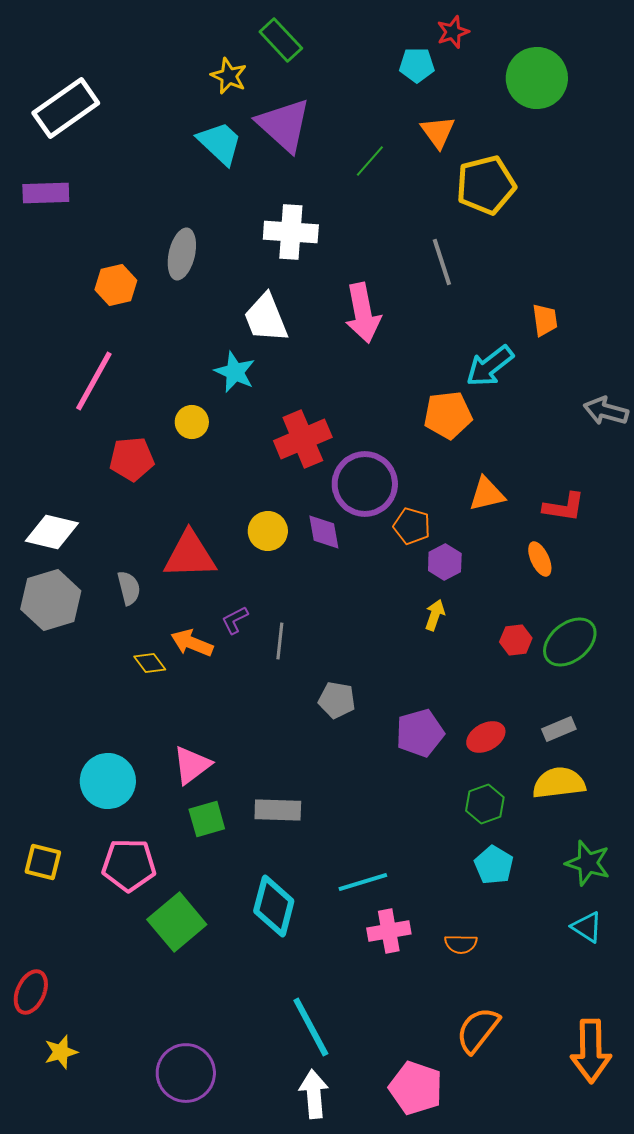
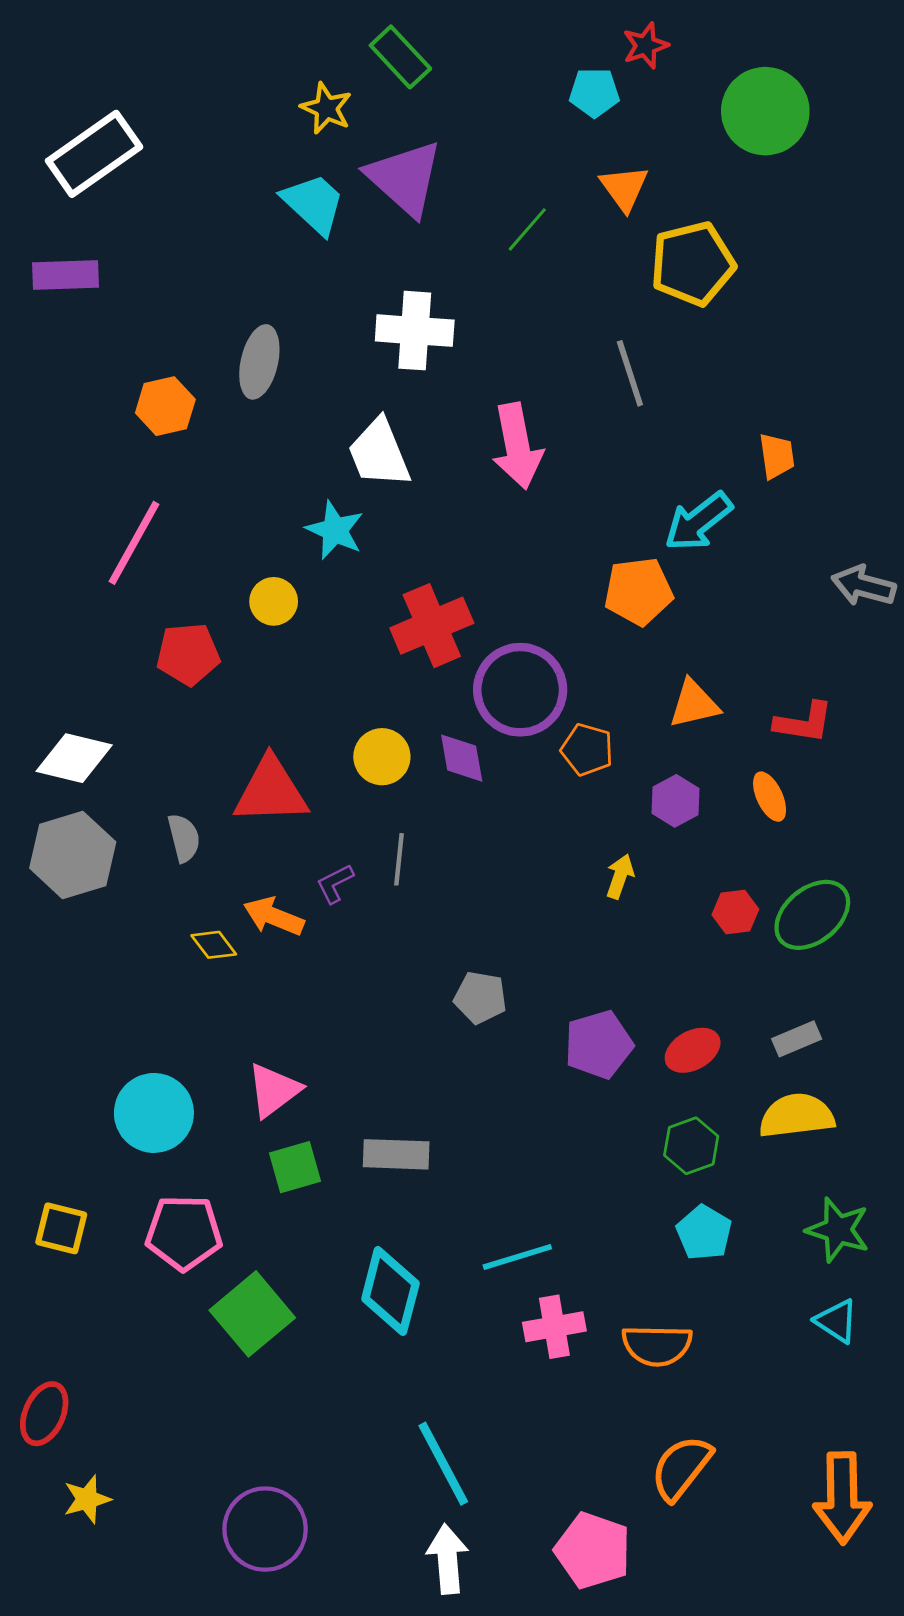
purple hexagon: (445, 562) -> (675, 801), moved
gray line: (280, 641) -> (399, 859), moved
orange semicircle: (461, 944) -> (657, 1345), size x1.5

